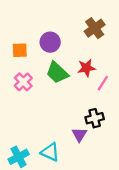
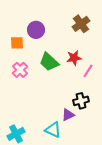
purple circle: (50, 42) -> (36, 30), moved
purple triangle: (79, 135) -> (68, 115), turned 32
cyan triangle: (50, 152) -> (53, 130), moved

